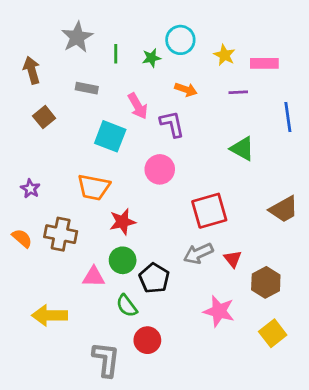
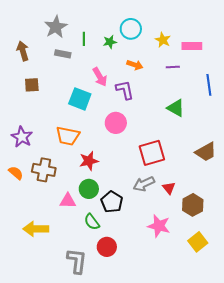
gray rectangle: (87, 88) -> (63, 54), moved
brown square: (44, 117) -> (32, 85), turned 35
purple star: (30, 189) -> (22, 137), size x1.5

